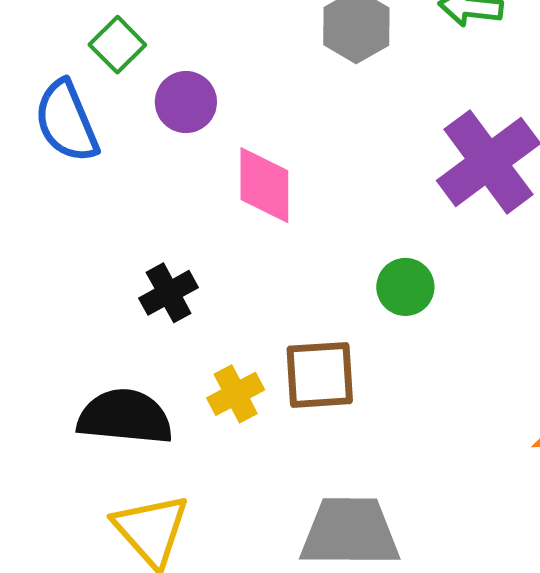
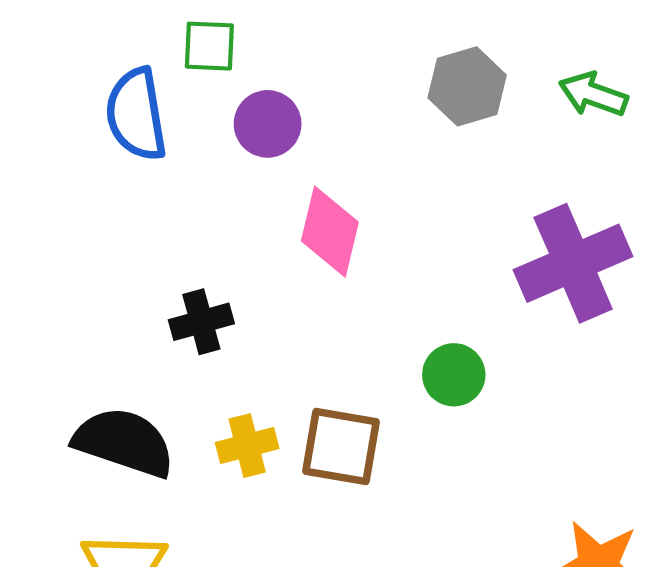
green square: (117, 45) -> (209, 46), turned 34

